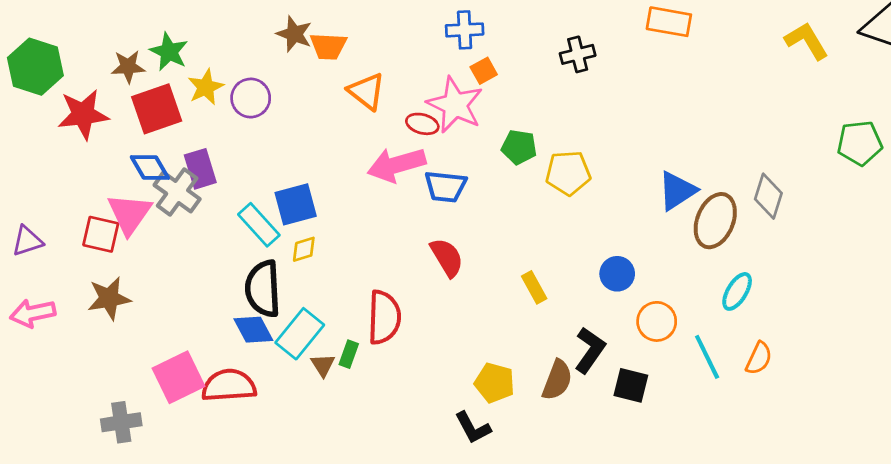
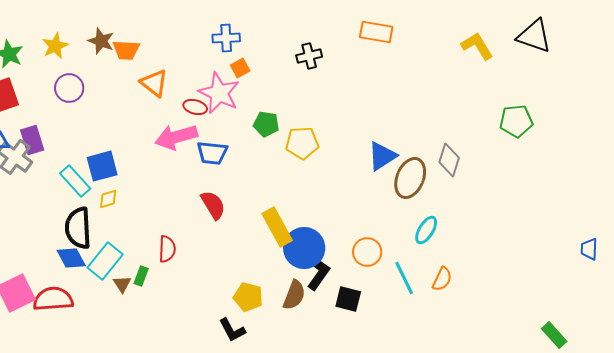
yellow star: (206, 87) -> (55, 46), moved
blue circle: (617, 274) -> (304, 248), moved, size x1.6
yellow rectangle: (534, 287) -> (277, 227), size x1.6
red semicircle: (384, 317) -> (167, 249), size x0.7

